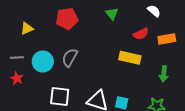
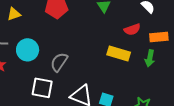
gray semicircle: (70, 58) -> (59, 62), moved
green arrow: (164, 74) -> (150, 58), moved

